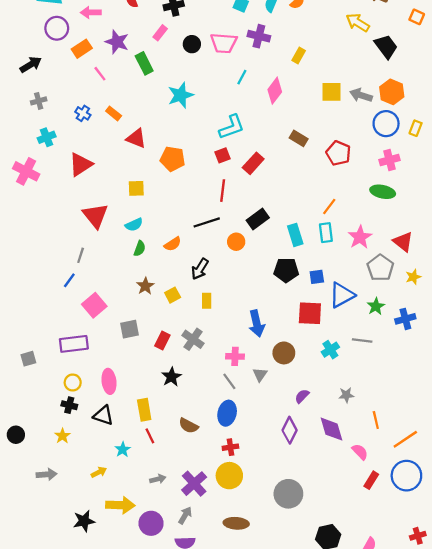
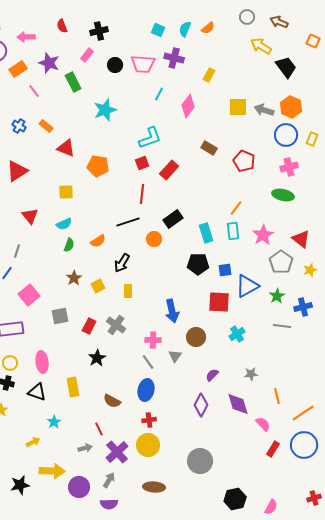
red triangle: (95, 216) -> (30, 216), size x0.7
gray line: (362, 340) -> (282, 326), moved
red line: (150, 436) -> (99, 429), moved

